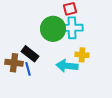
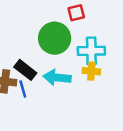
cyan cross: (72, 28) -> (91, 51), moved
cyan arrow: (67, 66) -> (57, 78), moved

